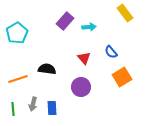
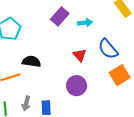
blue semicircle: (111, 52) -> (108, 49), size x1.5
black semicircle: (47, 69) -> (31, 62), moved

